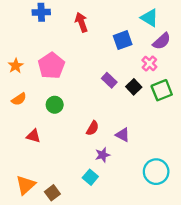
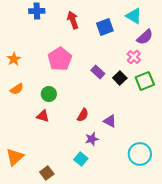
blue square: (123, 40) -> (105, 27), moved
pink pentagon: (51, 66) -> (60, 59), moved
red triangle: (33, 136) -> (43, 116), moved
orange triangle: (26, 185) -> (15, 157), moved

